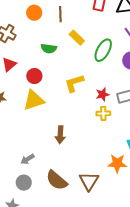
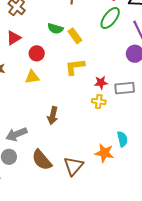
yellow rectangle: (77, 38) -> (75, 36), moved
green ellipse: (103, 50) -> (110, 18), moved
yellow triangle: (34, 100) -> (32, 77), size x0.7
gray arrow: (27, 159) -> (16, 134), size x1.5

